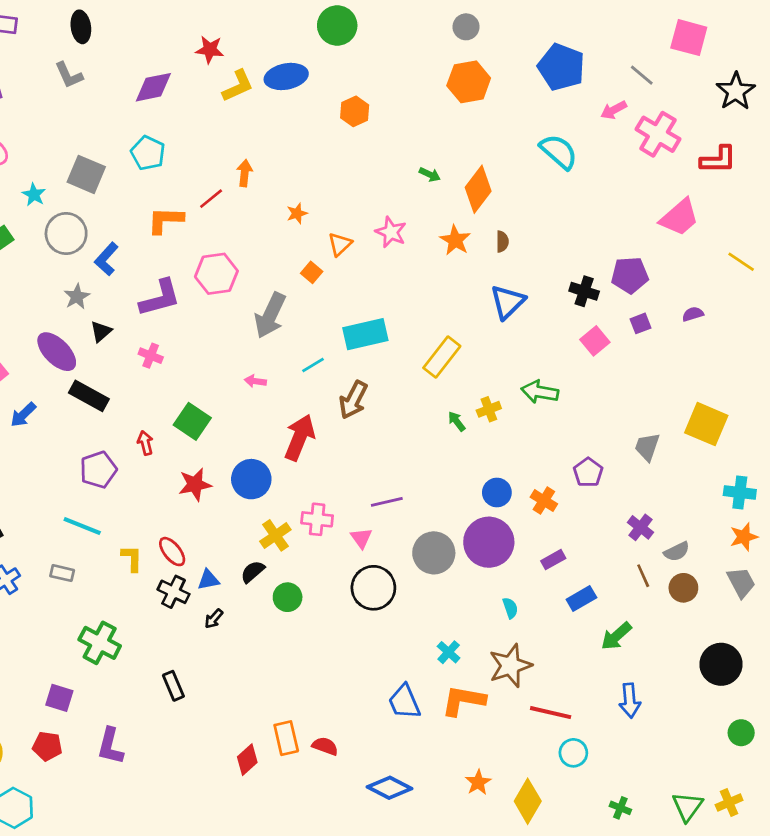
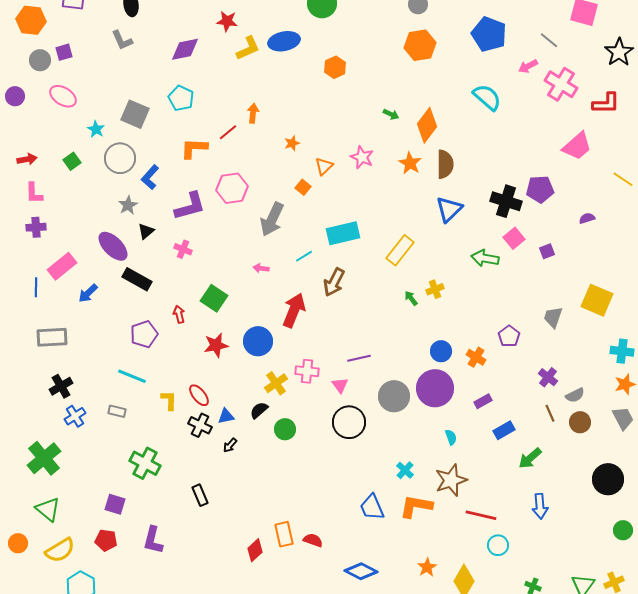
brown semicircle: (502, 242) -> (445, 164), size x1.8
black cross: (584, 291) -> (506, 201), size x1.4
purple square: (640, 323) -> (547, 251), moved
green arrow: (540, 392) -> (485, 258), moved

